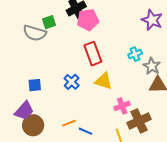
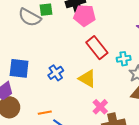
red rectangle: (93, 54) -> (97, 48), moved, turned -30
blue square: (35, 85) -> (19, 68), size x1.5
pink cross: (122, 106) -> (100, 107), turned -35

